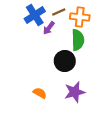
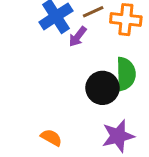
green semicircle: (78, 40) -> (126, 74), moved
orange semicircle: (40, 93) -> (51, 138), moved

